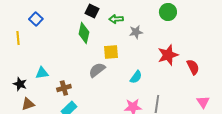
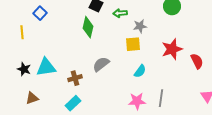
yellow square: (111, 52) -> (133, 44), moved
cyan triangle: (42, 73) -> (46, 67), size x1.5
black star: (20, 84) -> (24, 69), moved
brown cross: (64, 88) -> (75, 78), moved

